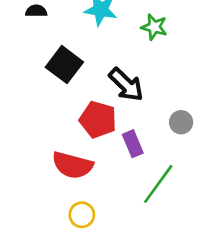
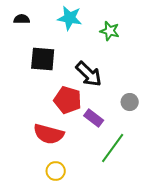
black square: (64, 65) -> (43, 59), turned -32
purple rectangle: (133, 144) -> (94, 118), turned -30

